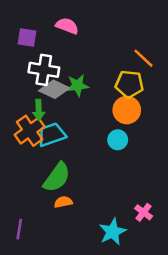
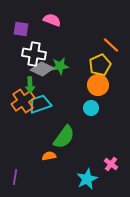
yellow pentagon: (129, 84) -> (100, 65), turned -30
green semicircle: (57, 177) -> (64, 137), moved

